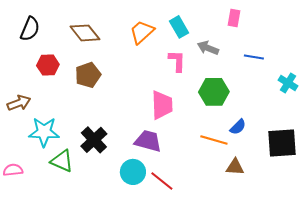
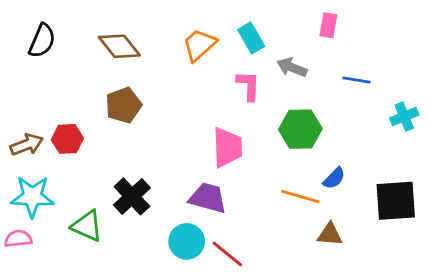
red hexagon: (48, 65) -> (67, 139), moved
cyan cross: (288, 83) -> (404, 116), turned 36
cyan star: (44, 132) -> (32, 196), moved

